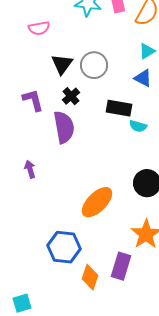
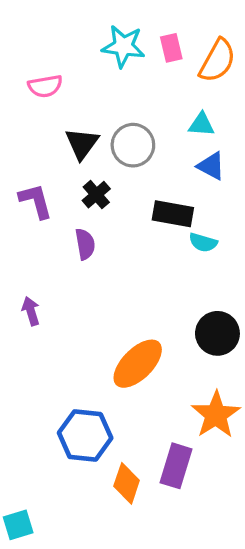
cyan triangle: (147, 51) -> (202, 124), moved, turned 36
purple semicircle: (64, 127) -> (85, 244), size x0.6

